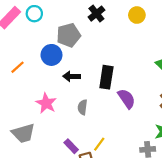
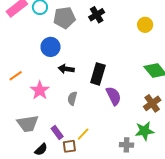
yellow circle: (137, 15) -> (145, 25), moved
gray pentagon: (69, 35) -> (64, 18), moved
orange line: (17, 67) -> (16, 76), moved
gray trapezoid: (23, 133) -> (28, 124), moved

